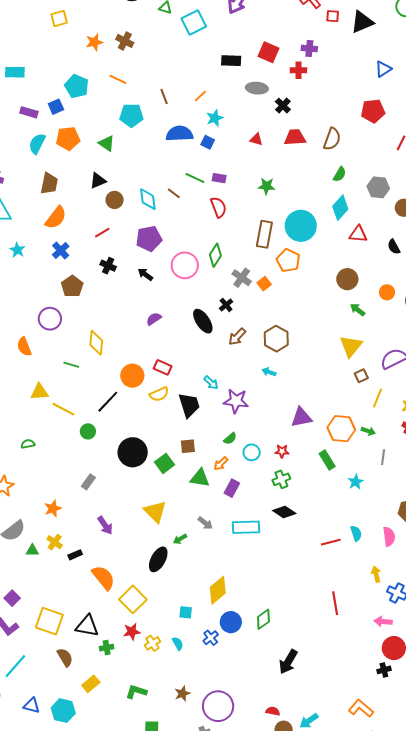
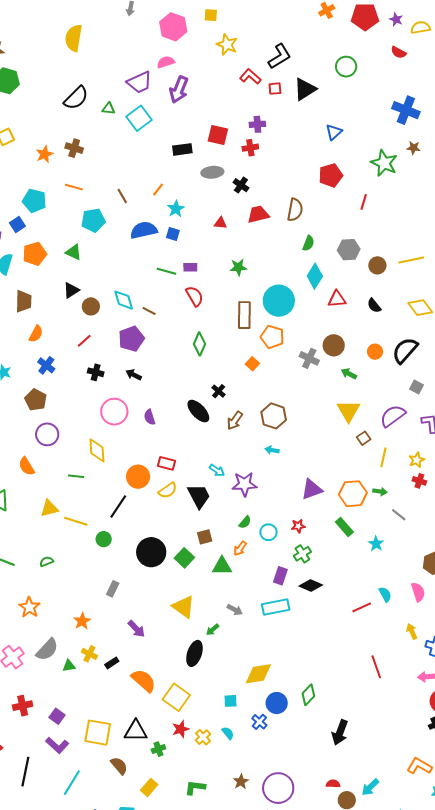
brown line: (174, 193) -> (149, 311), moved
orange semicircle: (56, 218) -> (36, 334), size x0.7
pink circle: (185, 265) -> (114, 412), moved
gray cross: (242, 278) -> (309, 358), moved
brown pentagon: (72, 286) -> (36, 400), moved
purple semicircle: (154, 319) -> (150, 417), turned -63
gray line: (383, 457) -> (399, 515), turned -49
purple rectangle: (232, 488) -> (280, 576), moved
yellow diamond: (218, 590) -> (258, 674), turned 40

